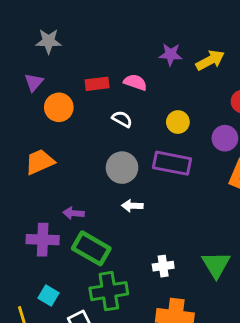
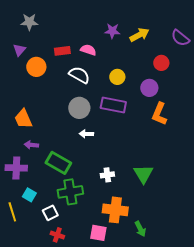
white semicircle: (122, 119) -> (79, 75), size x1.5
orange trapezoid: (40, 162) -> (23, 119), moved, turned -90
purple arrow: (74, 213) -> (31, 145), moved
purple cross: (43, 240) -> (16, 168), moved

